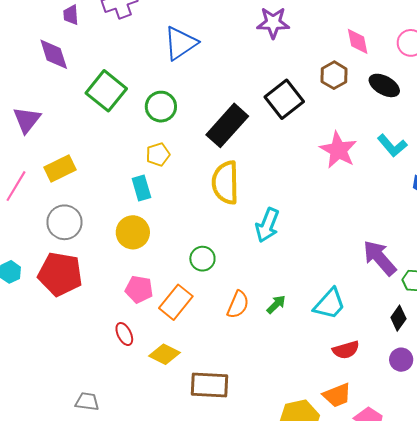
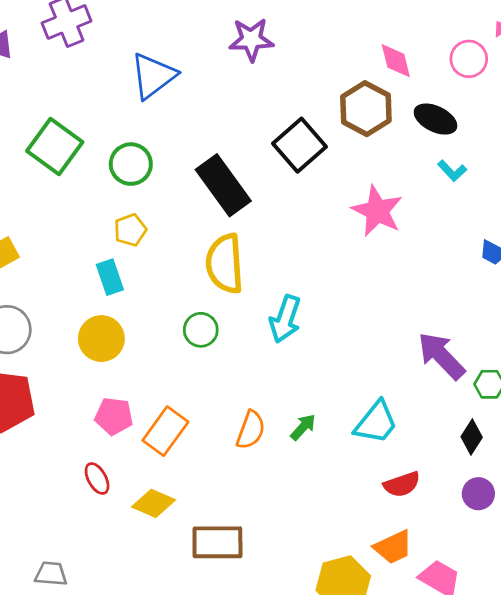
purple star: (273, 23) -> (251, 40), moved
brown hexagon: (334, 75) -> (366, 109), size x1.4
black rectangle: (227, 125) -> (223, 185), turned -75
cyan L-shape: (392, 146) -> (452, 171), moved, size x0.7
green circle: (202, 259) -> (201, 330), moved

